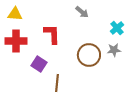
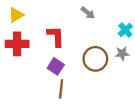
yellow triangle: (15, 14) -> (16, 15), turned -35
purple square: (39, 64) -> (56, 66), moved

